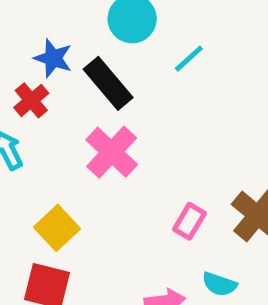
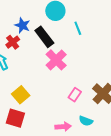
cyan line: (189, 59) -> (78, 28), turned -72
pink cross: (112, 152) -> (56, 60), moved

